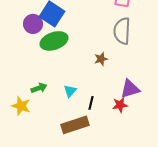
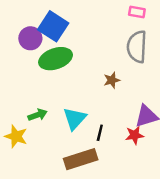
cyan triangle: (70, 91) -> (75, 118), size x1.5

